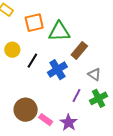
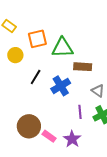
yellow circle: (12, 50) -> (15, 55), moved
brown rectangle: (79, 50) -> (83, 67), turned 54
purple line: (76, 95) -> (80, 112), turned -32

